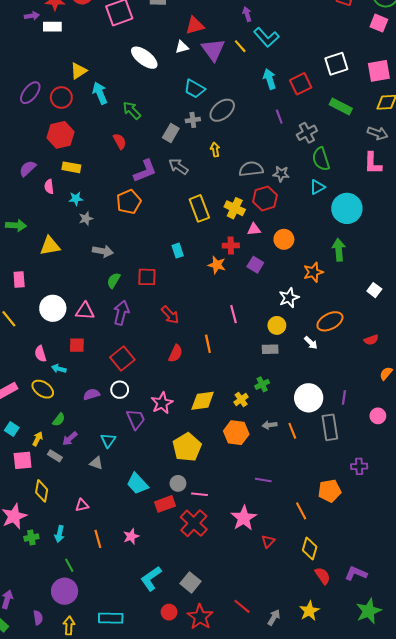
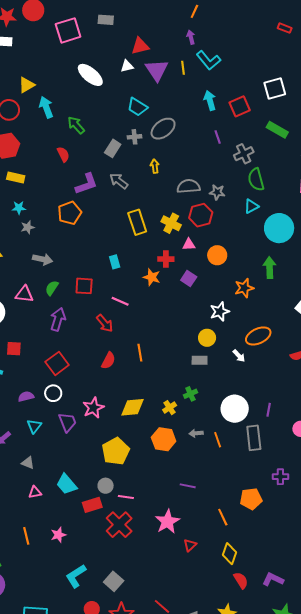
yellow line: (240, 46) -> (183, 68), turned 32
pink triangle: (85, 311) -> (24, 294), moved
pink line: (233, 314) -> (120, 301), moved, turned -54
cyan triangle: (108, 440) -> (34, 426), moved
pink triangle: (82, 505) -> (35, 492), moved

